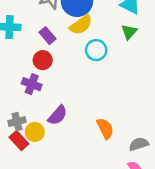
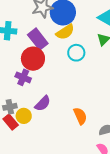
purple rectangle: (47, 36) -> (38, 39), size x1.5
red circle: (43, 60) -> (33, 59), size x1.5

